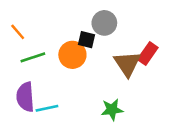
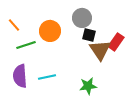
black square: (86, 40) -> (89, 35), moved
orange circle: (72, 55) -> (50, 31), moved
cyan line: (47, 108) -> (47, 77), moved

